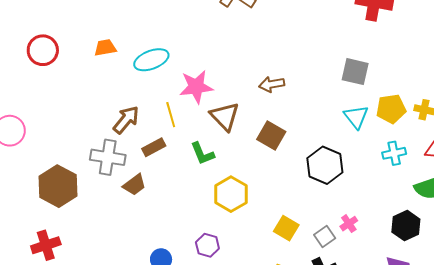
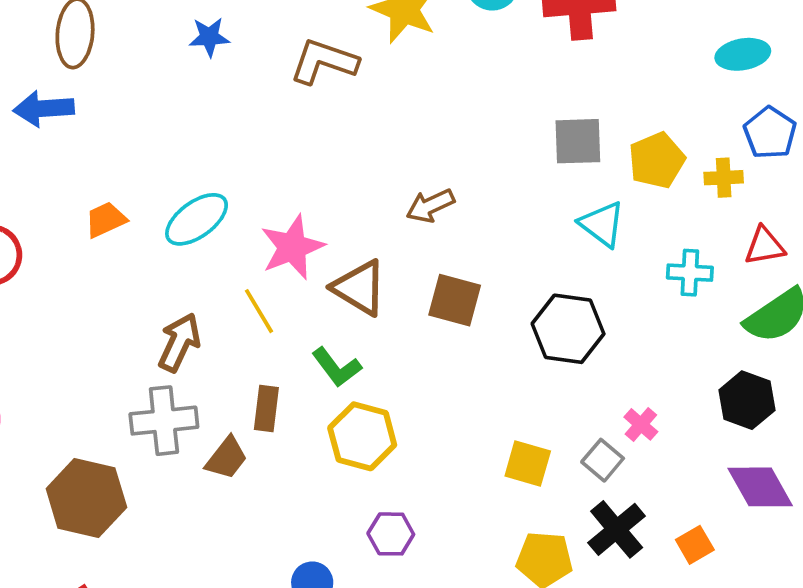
yellow pentagon: (391, 109) -> (657, 160), moved
brown rectangle: (154, 147) -> (266, 409), moved, turned -40
cyan cross: (394, 153) -> (690, 273), turned 30
yellow hexagon: (231, 194) -> (362, 436), moved

